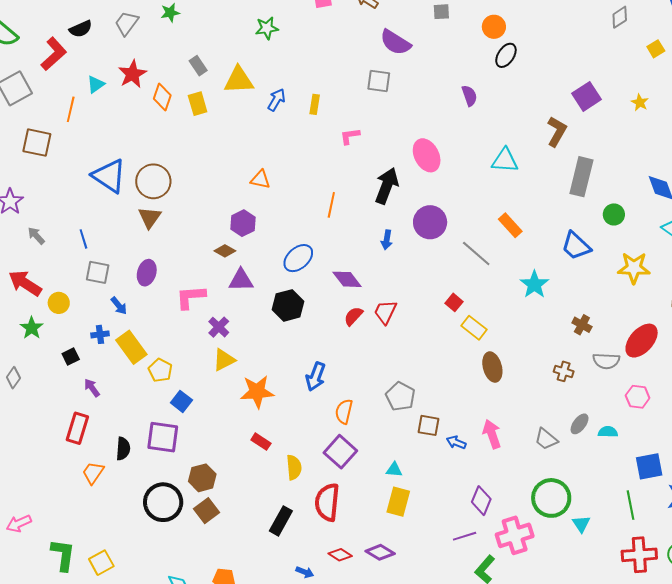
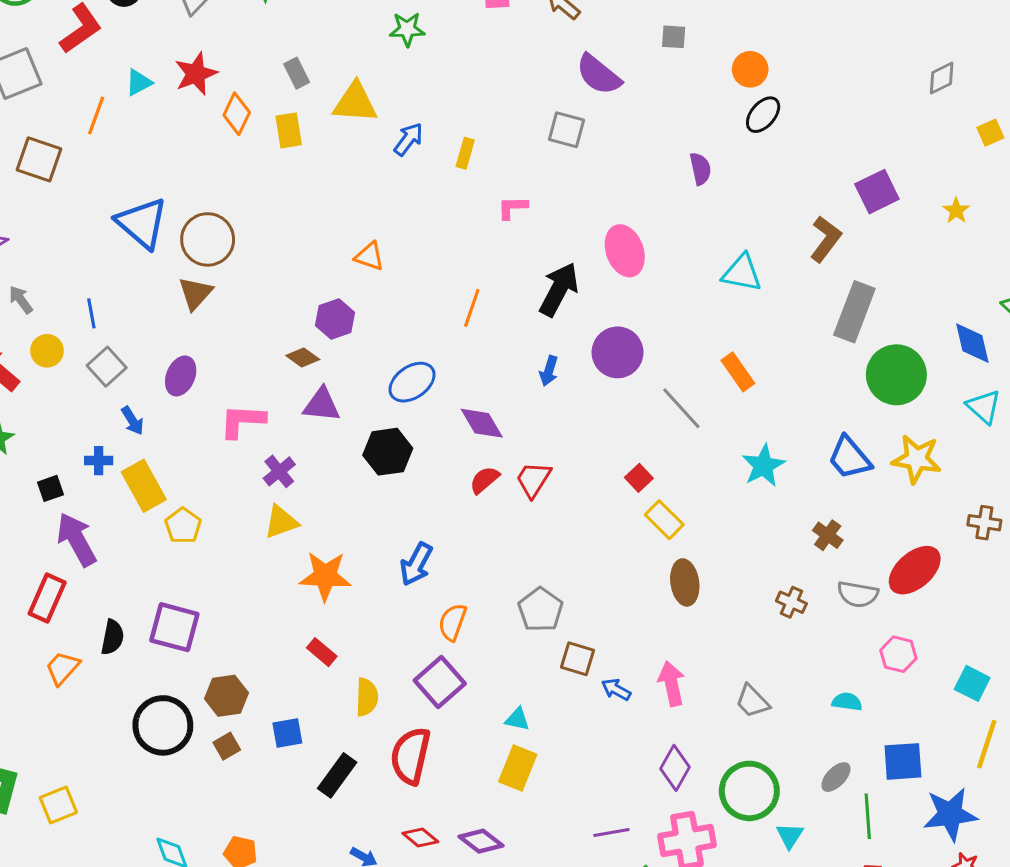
green circle: (614, 214) -> (896, 375), size x1.8
blue trapezoid: (576, 246) -> (850, 458), moved
gray square: (98, 272) -> (107, 367), turned 30
yellow circle: (59, 303) -> (47, 351), moved
purple arrow: (92, 388) -> (77, 539), size x1.8
blue square: (181, 401) -> (287, 733), moved, turned 35
gray ellipse: (580, 424) -> (836, 777), moved
purple diamond: (481, 501) -> (675, 768), moved
brown square: (206, 511) -> (227, 746), size x0.7

